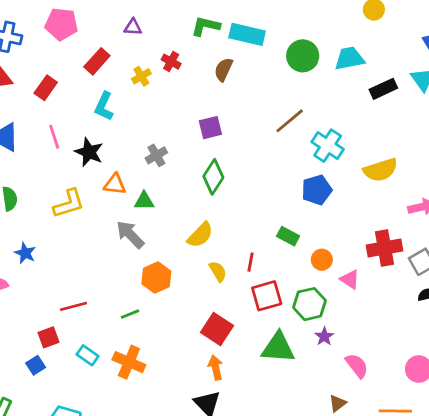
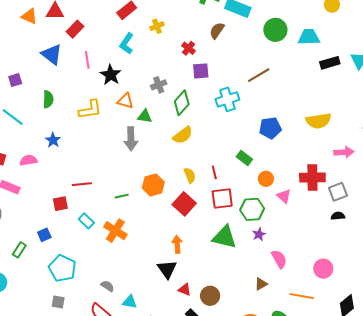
red cross: (171, 62) -> (188, 48), moved
red rectangle: (46, 88) -> (75, 29), moved
cyan cross: (328, 146) -> (227, 99), moved, turned 30
green diamond: (213, 177) -> (182, 103), moved
gray arrow: (130, 234) -> (131, 139), turned -145
yellow semicircle: (200, 235) -> (183, 135), moved
red line: (250, 262) -> (214, 172), turned -32
orange hexagon: (156, 278) -> (153, 185), moved
red square: (217, 329) -> (184, 204), moved
blue square: (36, 365) -> (44, 235), moved

